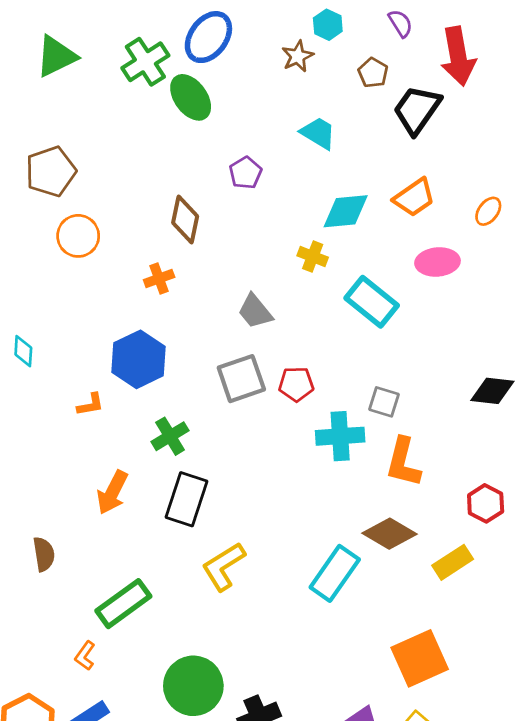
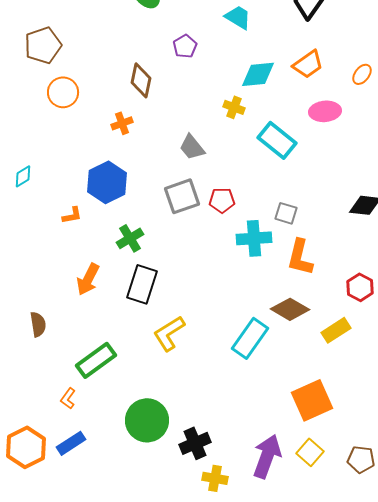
cyan diamond: (23, 351) -> (23, 176), turned 55

